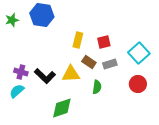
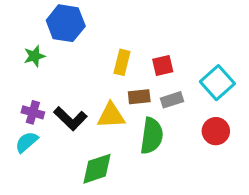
green star: (12, 20) -> (34, 56), moved
brown rectangle: (89, 62) -> (139, 97), turned -40
green semicircle: (97, 87) -> (152, 136), size x1.6

